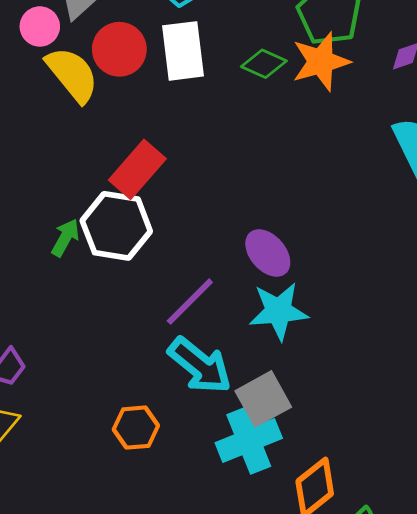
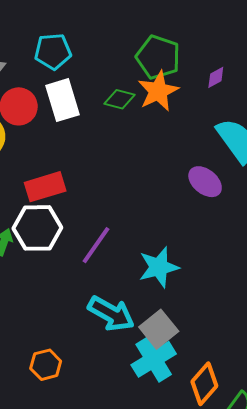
red rectangle: (137, 169) -> (45, 187), turned 42
purple ellipse: (268, 253) -> (205, 182), moved
purple line: (190, 302) -> (96, 245), moved
orange hexagon: (136, 428) -> (46, 365), moved

